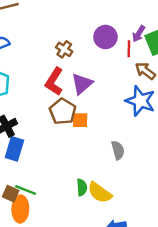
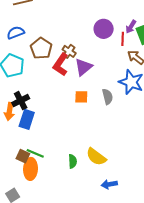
brown cross: (64, 49) -> (69, 51), moved
brown pentagon: (63, 111) -> (41, 48), moved
gray semicircle: (118, 150) -> (107, 97), moved
green semicircle: (82, 187) -> (73, 161), moved

